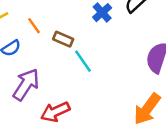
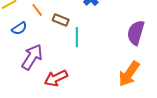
cyan line: (83, 61) -> (77, 37), turned 36

